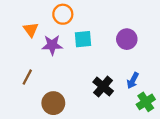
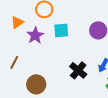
orange triangle: (31, 30) -> (17, 22), turned 32
purple star: (52, 45) -> (35, 35), turned -30

